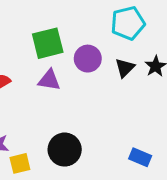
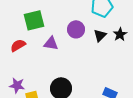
green square: (48, 43) -> (34, 20), moved

